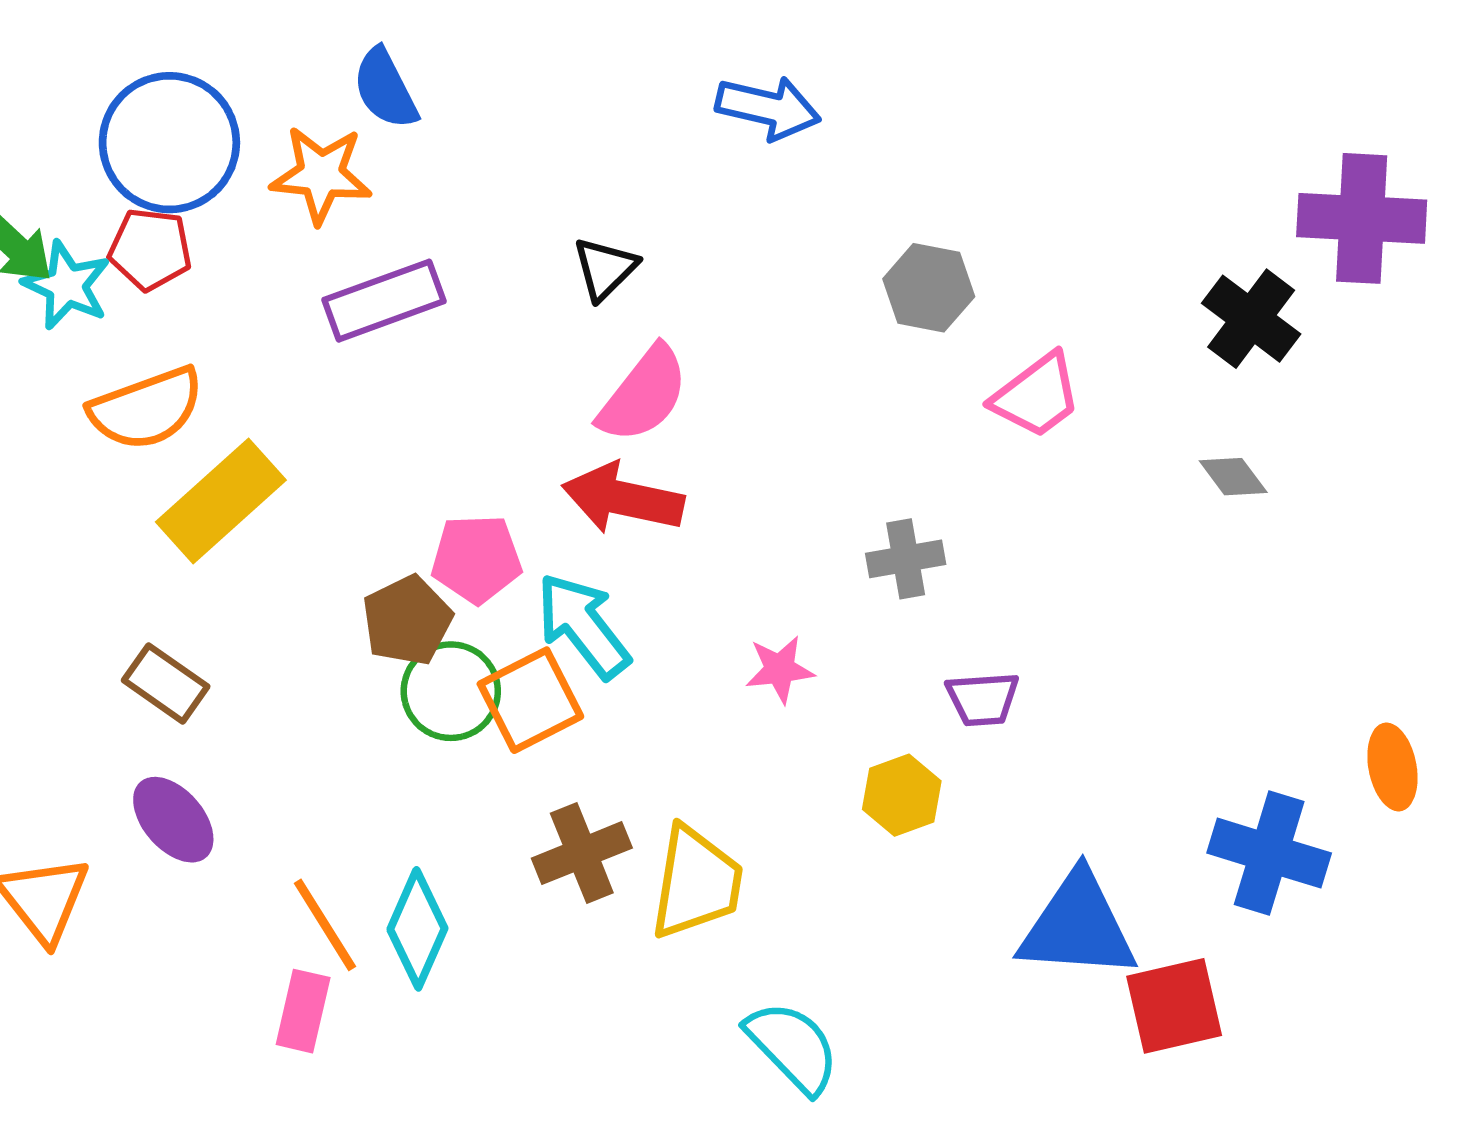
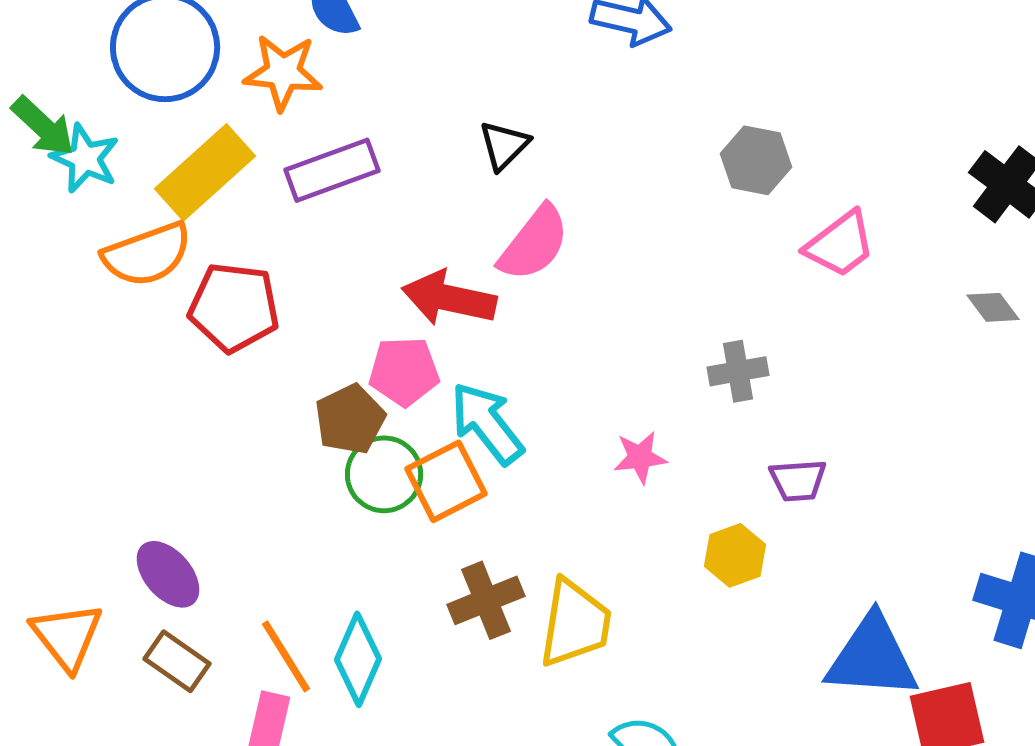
red pentagon: (150, 249) -> (234, 307), moved, size x1.4
red arrow: (623, 498) -> (449, 298), moved
yellow rectangle: (221, 501) -> (205, 172), moved
brown rectangle: (166, 683) -> (177, 661), moved

